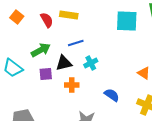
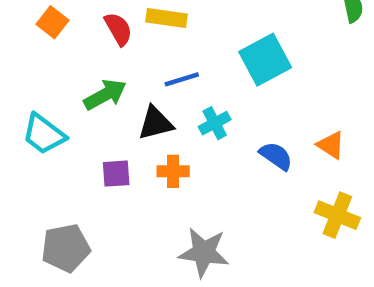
cyan square: (127, 21) -> (265, 60), moved, turned -30
purple square: (46, 74) -> (116, 174), moved
blue semicircle: (112, 95) -> (276, 156), moved

